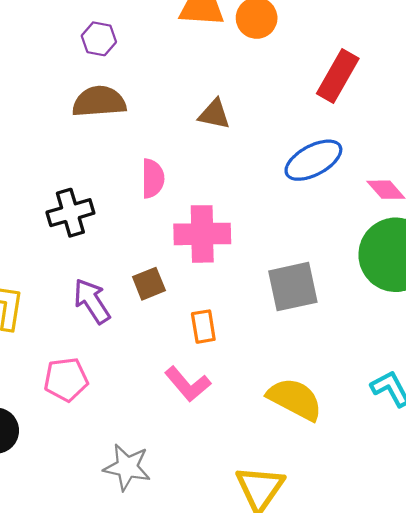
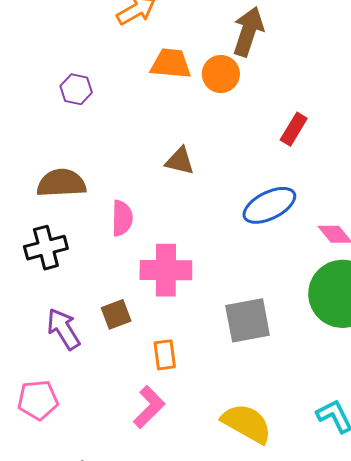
red rectangle: (338, 76) -> (294, 129), size x0.7
brown semicircle: (99, 102) -> (61, 183), moved
pink L-shape: (188, 384) -> (149, 407), turned -96

